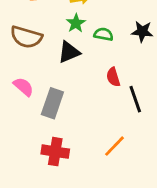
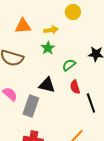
green semicircle: (104, 34) -> (69, 65), moved, turned -48
black triangle: (69, 52) -> (47, 85), moved, turned 36

